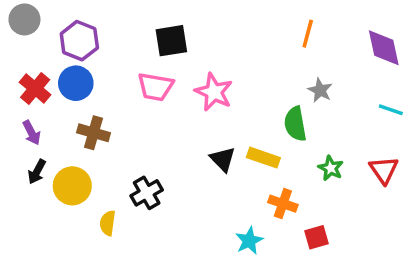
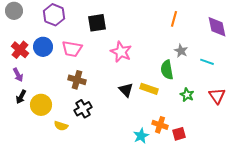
purple hexagon: (79, 41) -> (54, 15), moved
pink trapezoid: (155, 87) -> (72, 49), moved
cyan line: (391, 110) -> (207, 62), moved
brown cross: (93, 133) -> (77, 80), moved
orange cross: (283, 204) -> (160, 125), moved
yellow semicircle: (108, 223) -> (61, 126), turned -80

